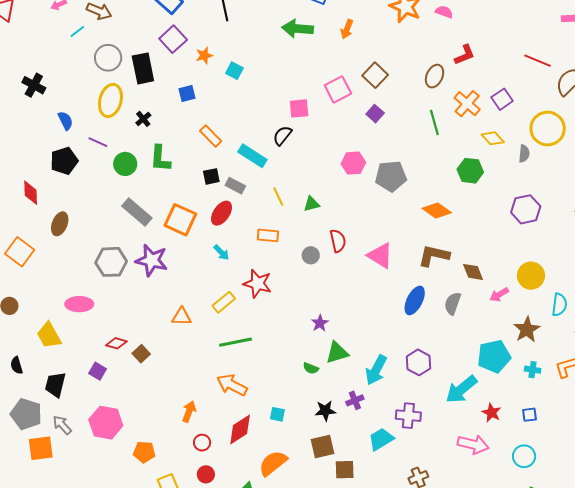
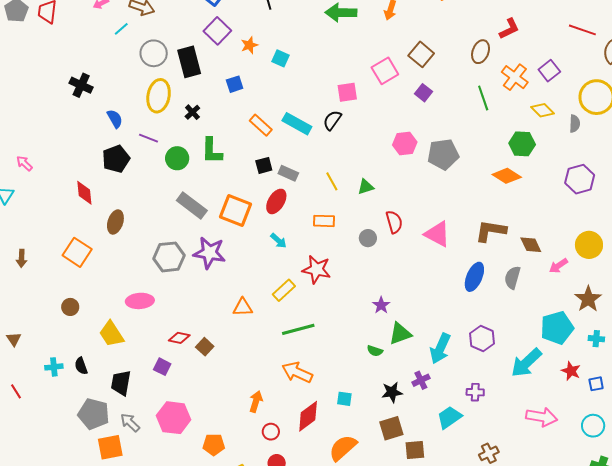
cyan rectangle: (252, 156) -> (297, 124), moved
orange diamond: (437, 211) -> (507, 176), moved
red star: (492, 413) -> (571, 371), moved
purple cross: (408, 416) -> (475, 392), size x0.7

